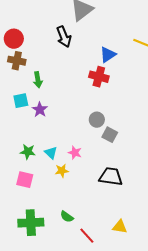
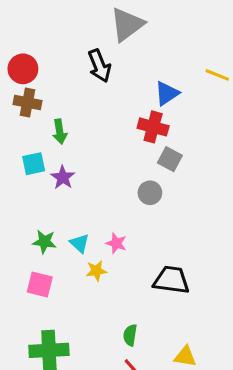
gray square: (110, 135) -> (170, 159), moved
green semicircle: (67, 217) -> (130, 335), moved, turned 64

